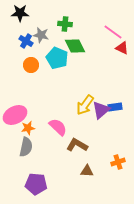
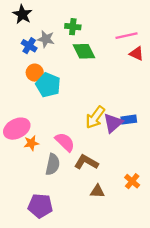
black star: (20, 13) -> (22, 14), turned 30
pink line: (113, 32) -> (127, 36), turned -48
cyan pentagon: (57, 58) -> (48, 85), moved
gray semicircle: (26, 147) -> (53, 164), moved
orange cross: (118, 162) -> (132, 181), turned -32

